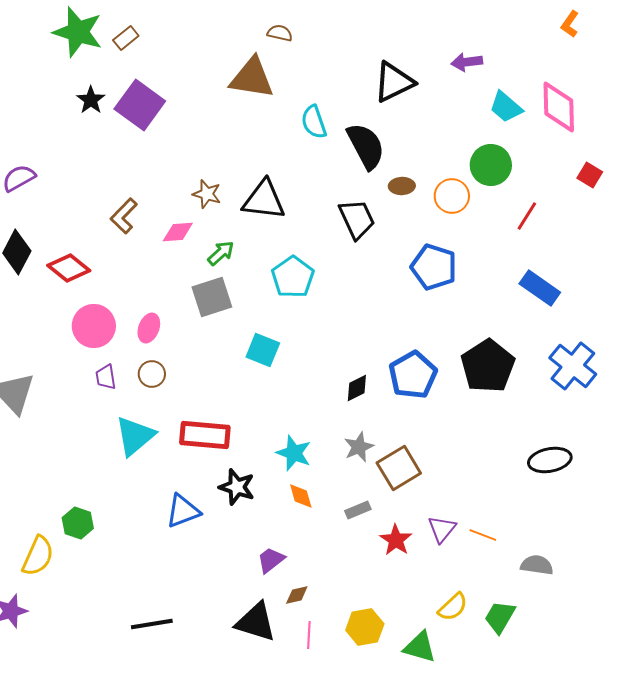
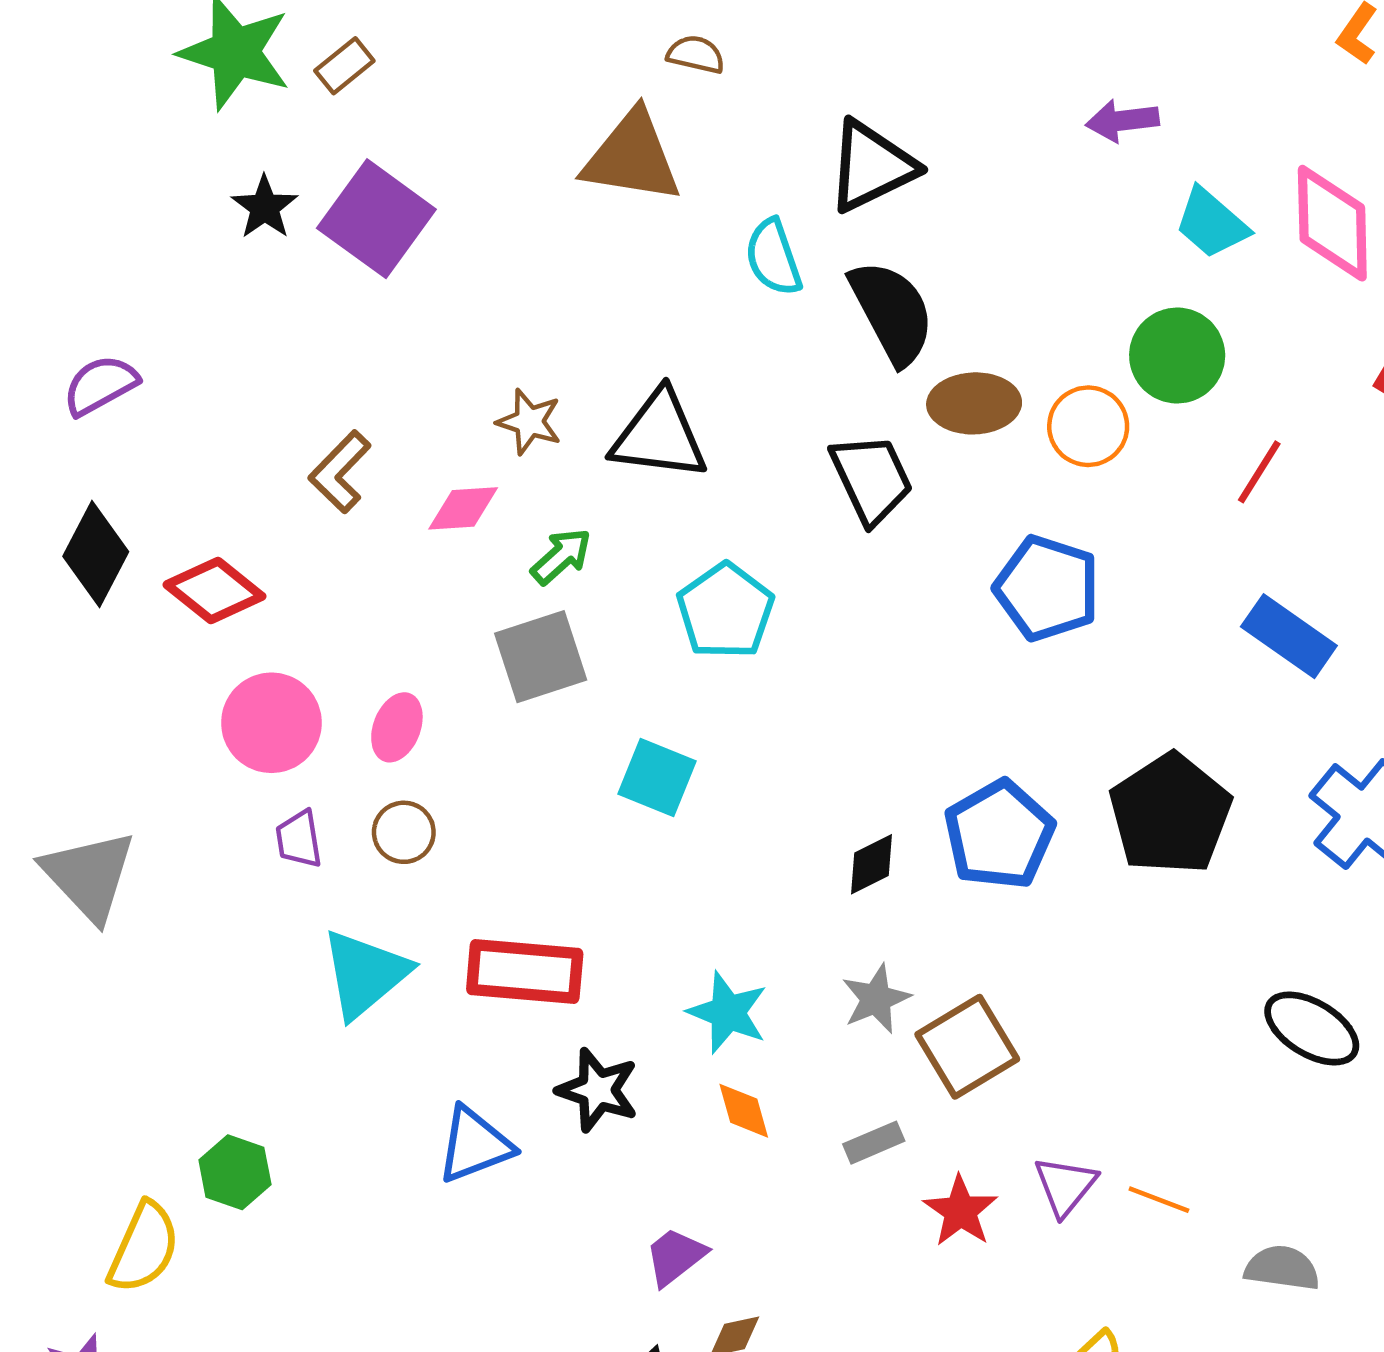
black triangle: (394, 82) -> (871, 166), moved
brown ellipse: (402, 186) -> (974, 403), size x1.5
black ellipse: (550, 460) -> (1312, 1029), turned 42

